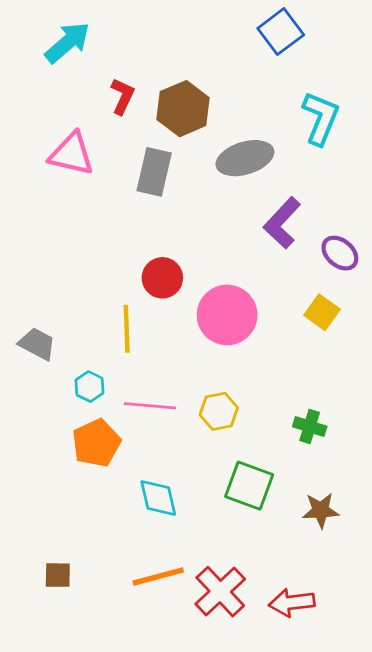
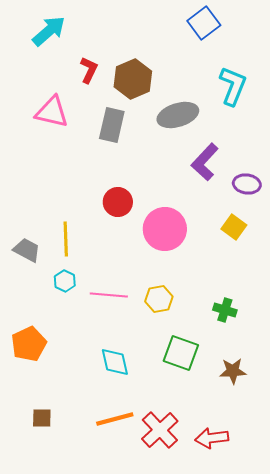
purple ellipse: (340, 253) -> (247, 184), turned -32
yellow line: (127, 329) -> (66, 239), moved
orange pentagon: (96, 443) -> (29, 344), moved

